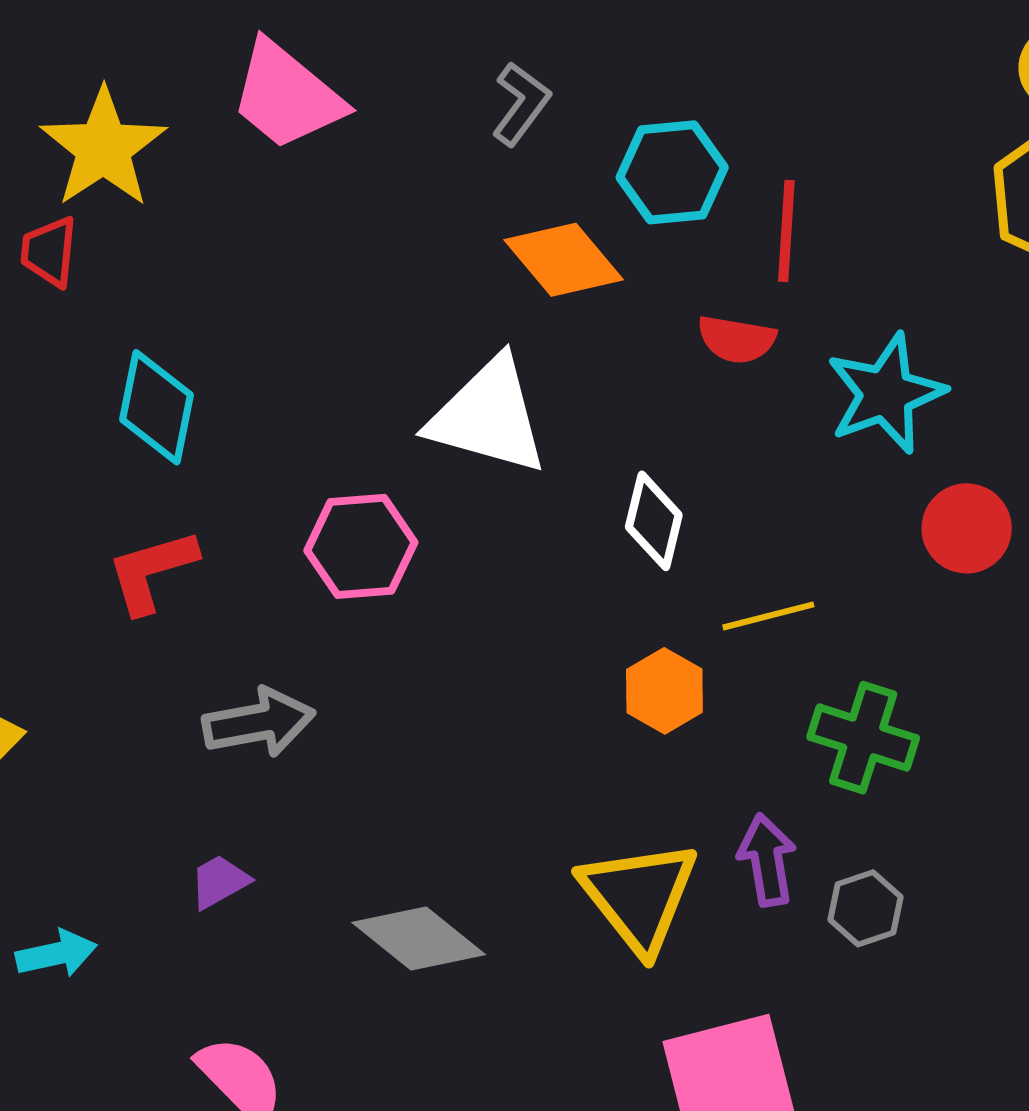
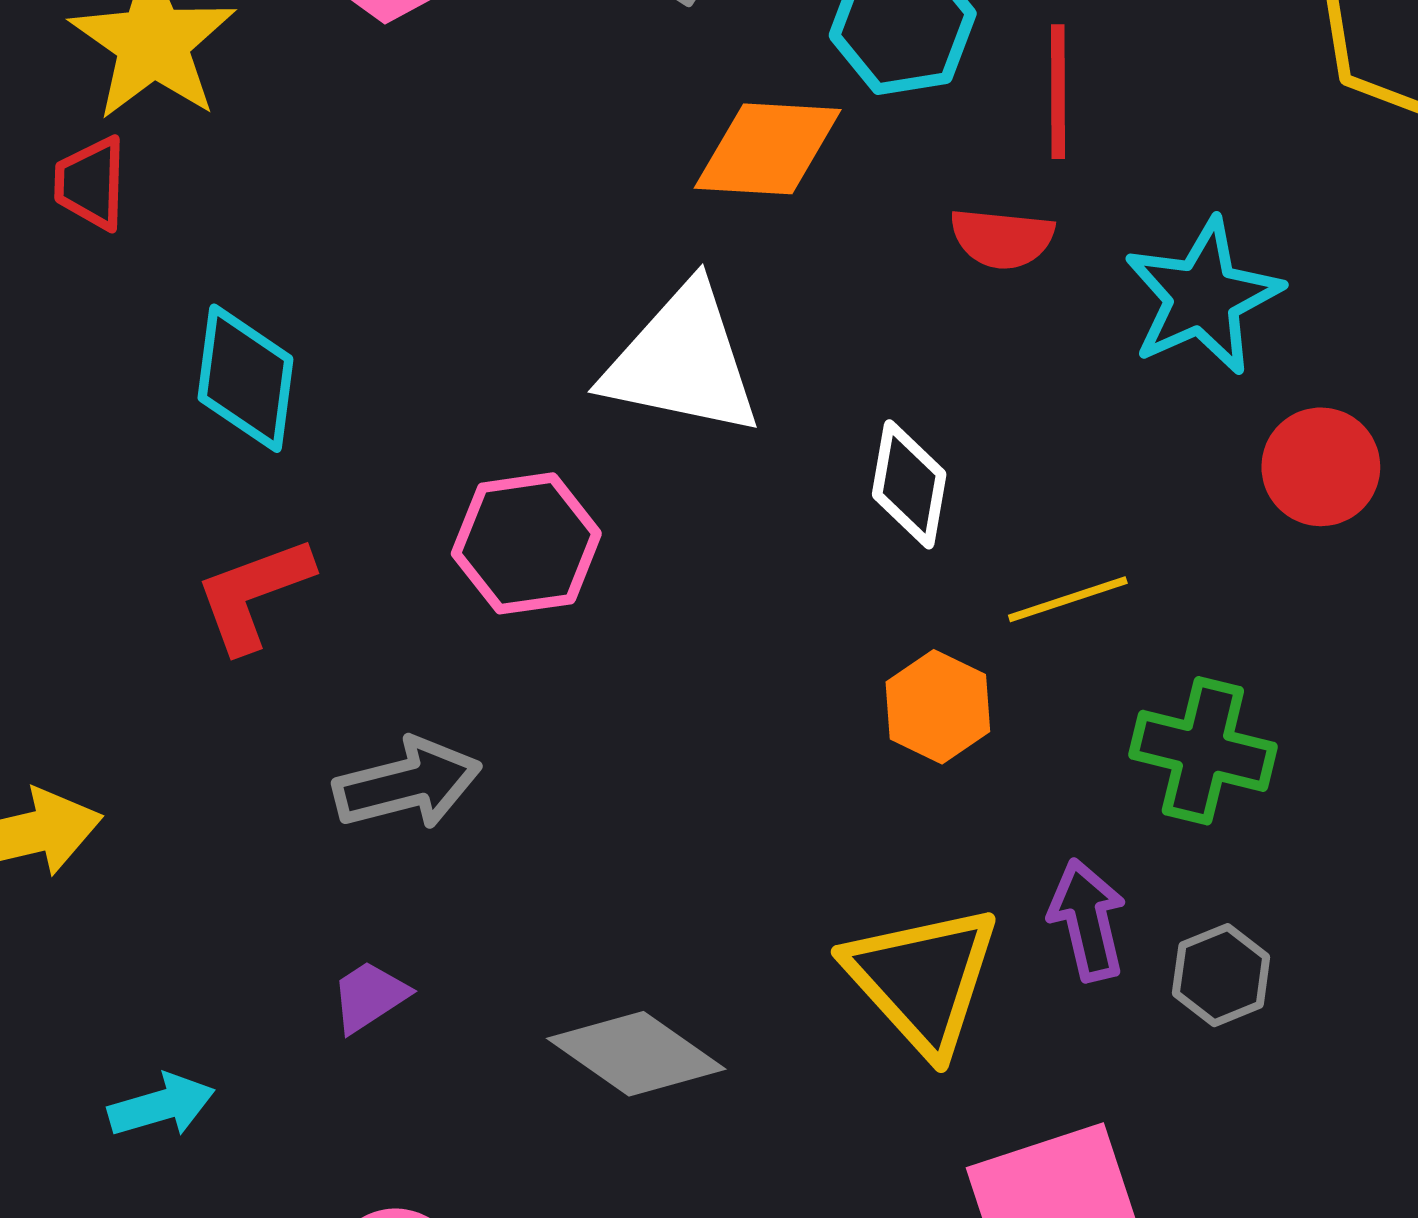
orange diamond: (564, 260) -> (768, 149), turned -43

